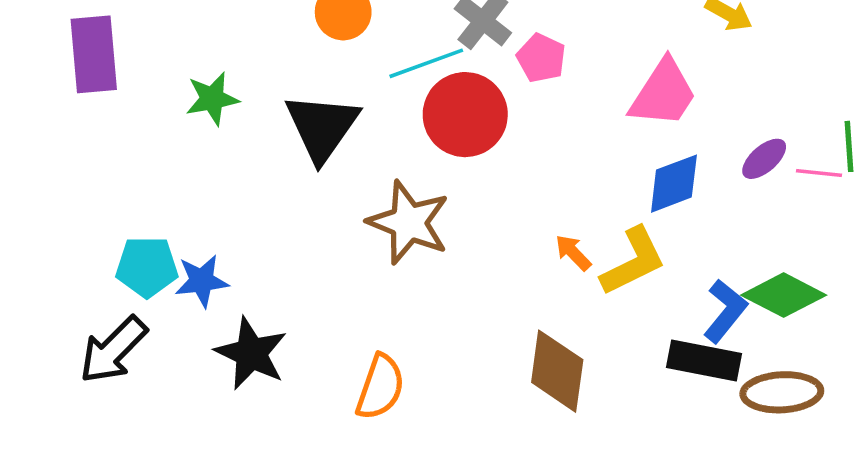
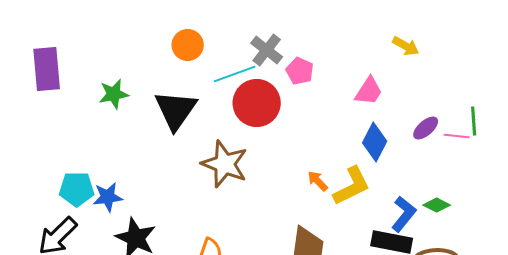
pink trapezoid: (663, 93) -> (369, 91), size x0.7
blue diamond: (674, 184) -> (375, 142), turned -42
green diamond: (784, 295) -> (437, 205), size x0.6

